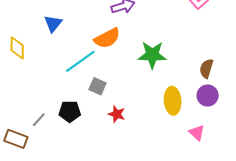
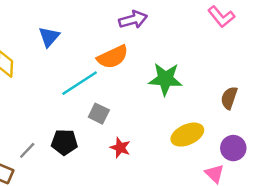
purple circle: (208, 95) -> (233, 148), moved
yellow ellipse: (173, 101) -> (187, 135), turned 68

